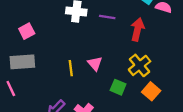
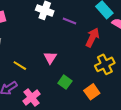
yellow cross: (140, 65) -> (105, 64), moved
yellow line: (71, 68) -> (20, 66), moved, turned -64

